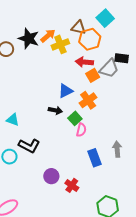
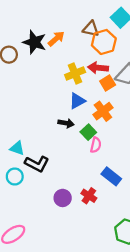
yellow cross: (60, 44) -> (75, 74), moved
cyan triangle: (13, 120) -> (17, 148), moved
blue rectangle: (95, 158) -> (111, 176), turned -30
red cross: (72, 185) -> (89, 196), moved

